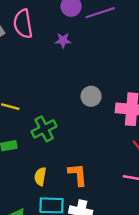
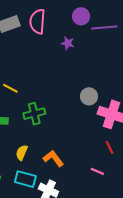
gray circle: (91, 96) -> (89, 96), moved
orange L-shape: (78, 175) -> (53, 158), turned -45

